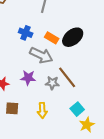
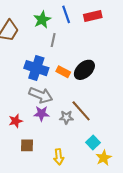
blue cross: (26, 33) -> (36, 68), size x1.6
gray arrow: (41, 55) -> (41, 95), moved
yellow arrow: (42, 110) -> (59, 157), moved

